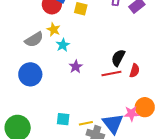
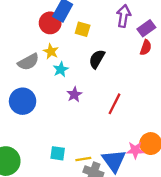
black semicircle: (118, 58) -> (97, 59), moved
red semicircle: (135, 71) -> (146, 48), moved
red line: (111, 73) -> (114, 104), turned -54

